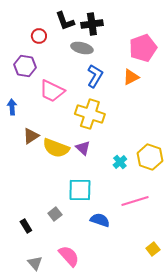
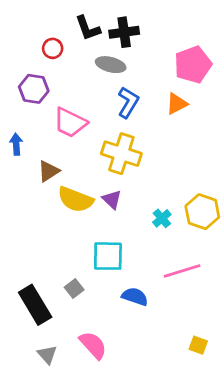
brown triangle: (31, 136) -> (49, 171), moved
black rectangle: (26, 226) -> (35, 305), size x2.0
yellow square: (153, 249) -> (198, 345), moved, turned -32

